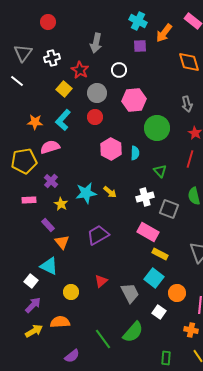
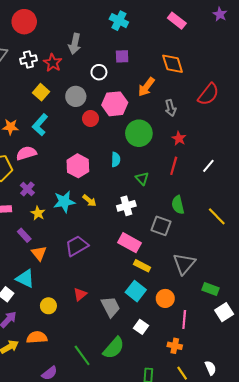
red circle: (48, 22) -> (24, 22), size x1.5
orange arrow: (164, 33) -> (146, 87), moved
purple square: (140, 46) -> (122, 56), moved
red star: (80, 70) -> (53, 63), moved
red circle: (95, 117) -> (91, 118), moved
pink hexagon: (111, 149) -> (78, 166), moved
gray square: (169, 209) -> (161, 226), moved
orange circle: (177, 293) -> (165, 298), moved

